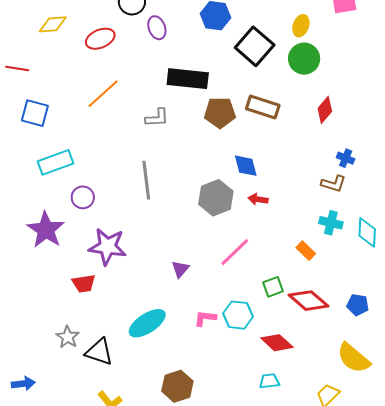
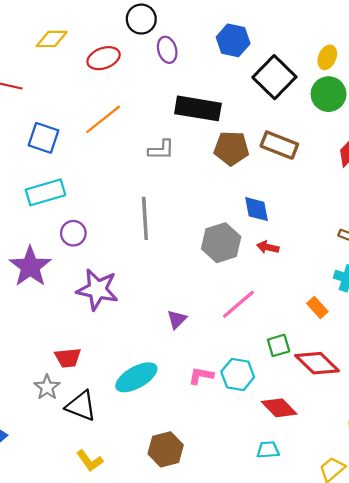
blue square: (35, 113) -> (44, 138), moved
red trapezoid: (84, 283) -> (68, 358), moved

